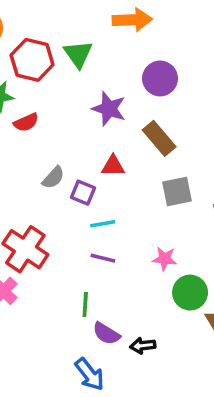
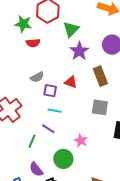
green triangle: (78, 54) -> (71, 29), moved
purple square: (83, 193) -> (50, 91), turned -32
green circle: (190, 293) -> (63, 159), moved
green line: (85, 304) -> (32, 141), moved

